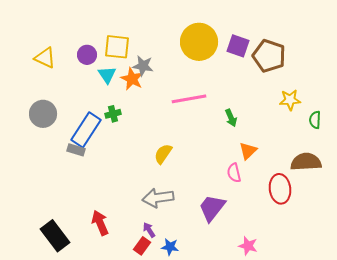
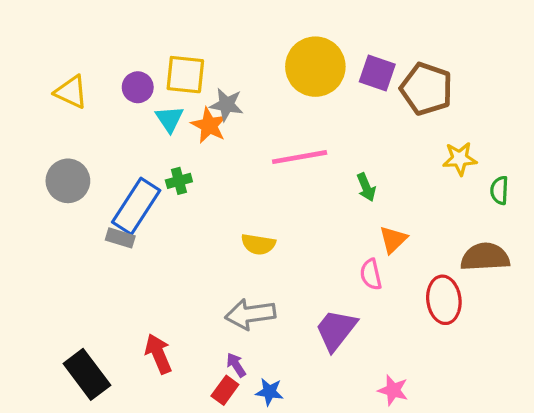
yellow semicircle: (163, 154) -> (258, 244), turned -115

